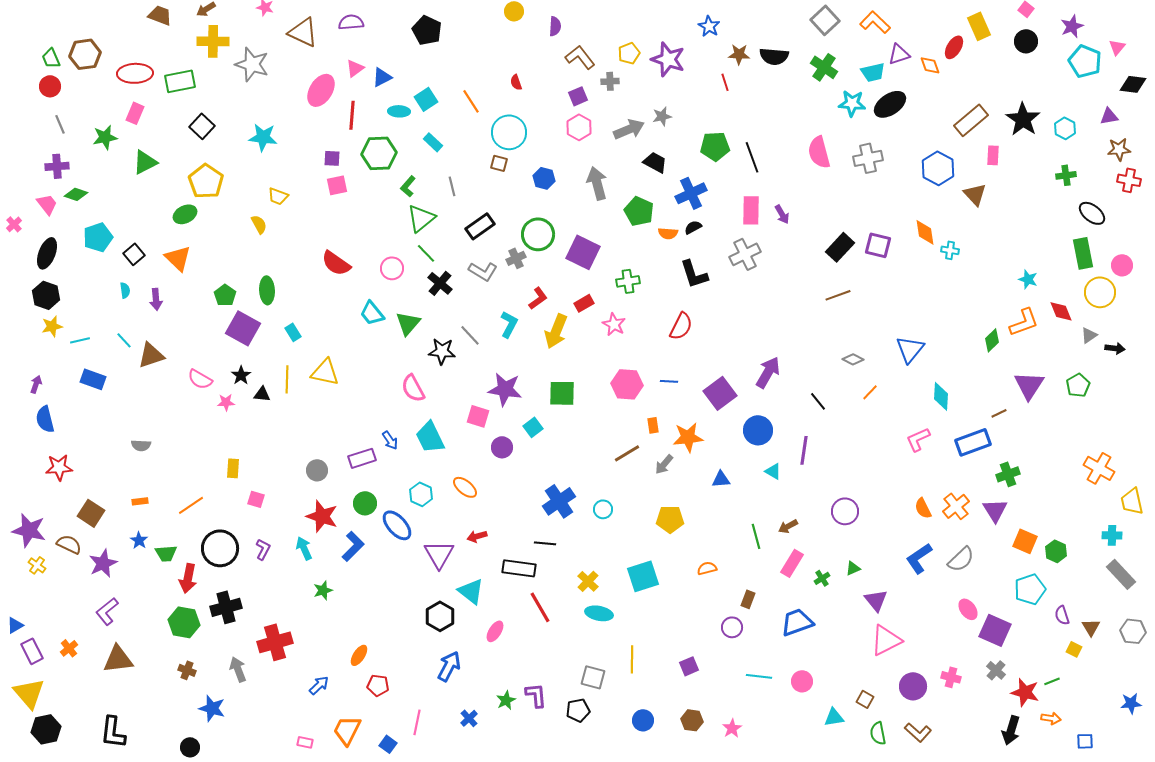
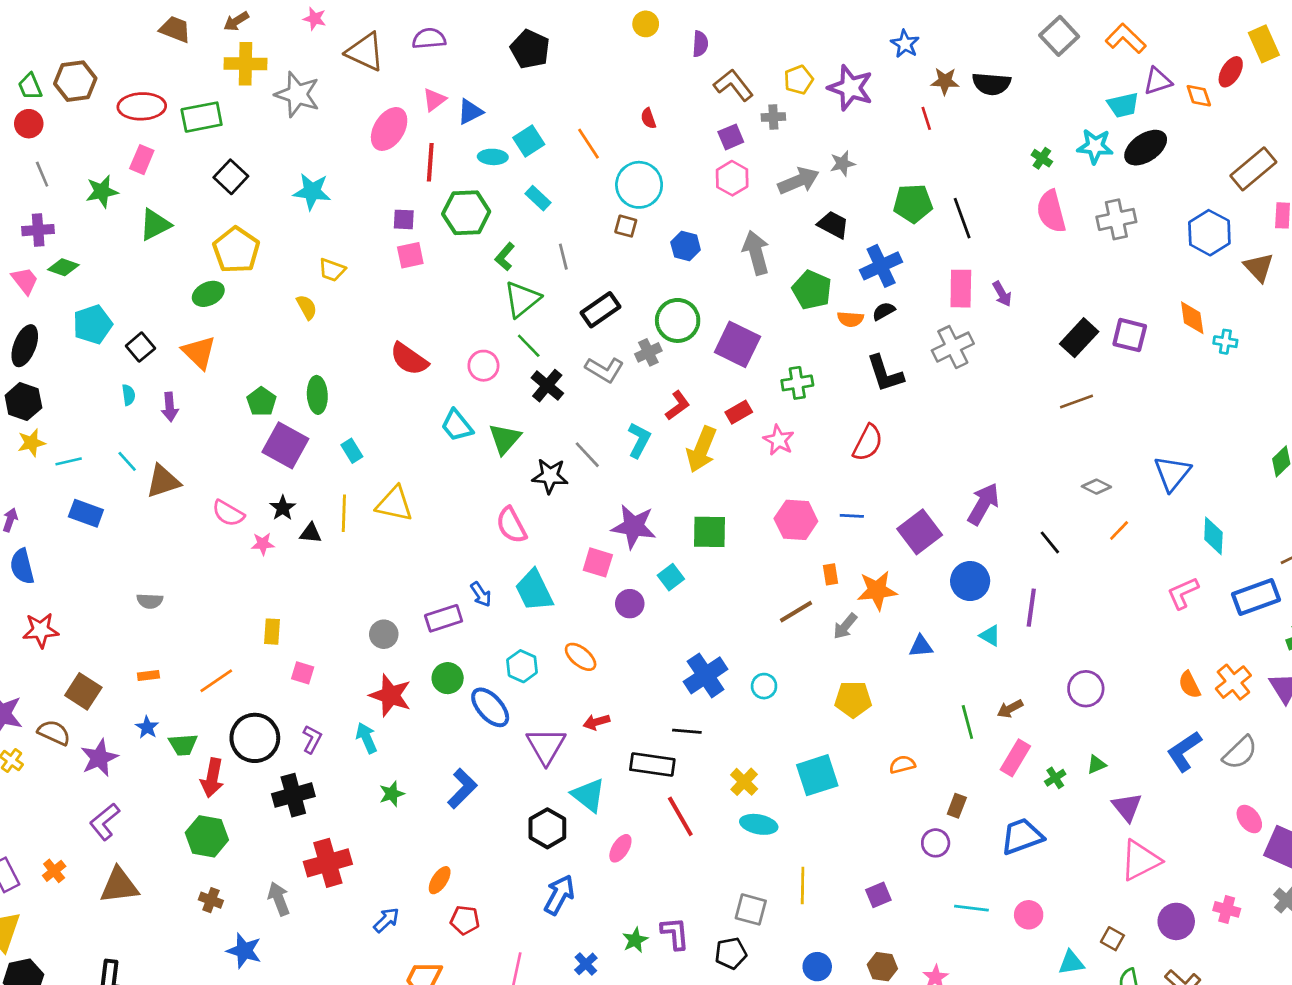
green cross: (824, 67) -> (1042, 158), moved, size x0.6
blue L-shape: (353, 546) -> (462, 788), moved
black cross: (226, 607) -> (293, 795), moved

